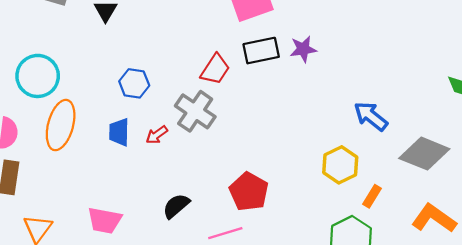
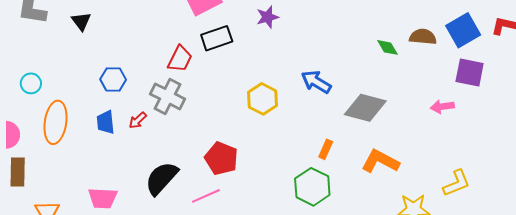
purple star: (303, 49) -> (268, 17), moved
cyan circle: (38, 76) -> (31, 83), size x0.6
yellow hexagon: (340, 165) -> (262, 99), moved
black semicircle: (176, 206) -> (162, 178), size x1.5

